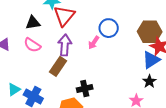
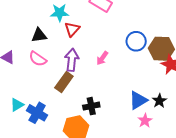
red triangle: (64, 16) -> (72, 29), size x0.7
blue circle: (109, 28) -> (136, 41), moved
blue triangle: (151, 60) -> (138, 100), moved

